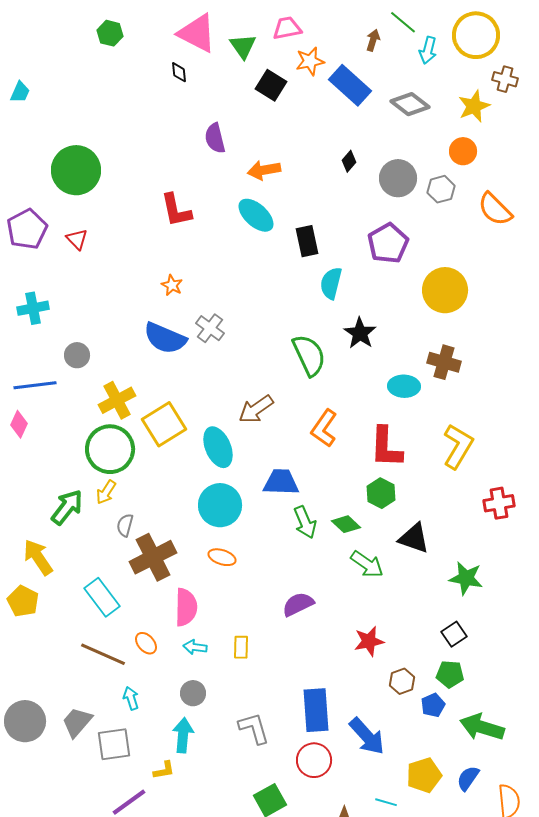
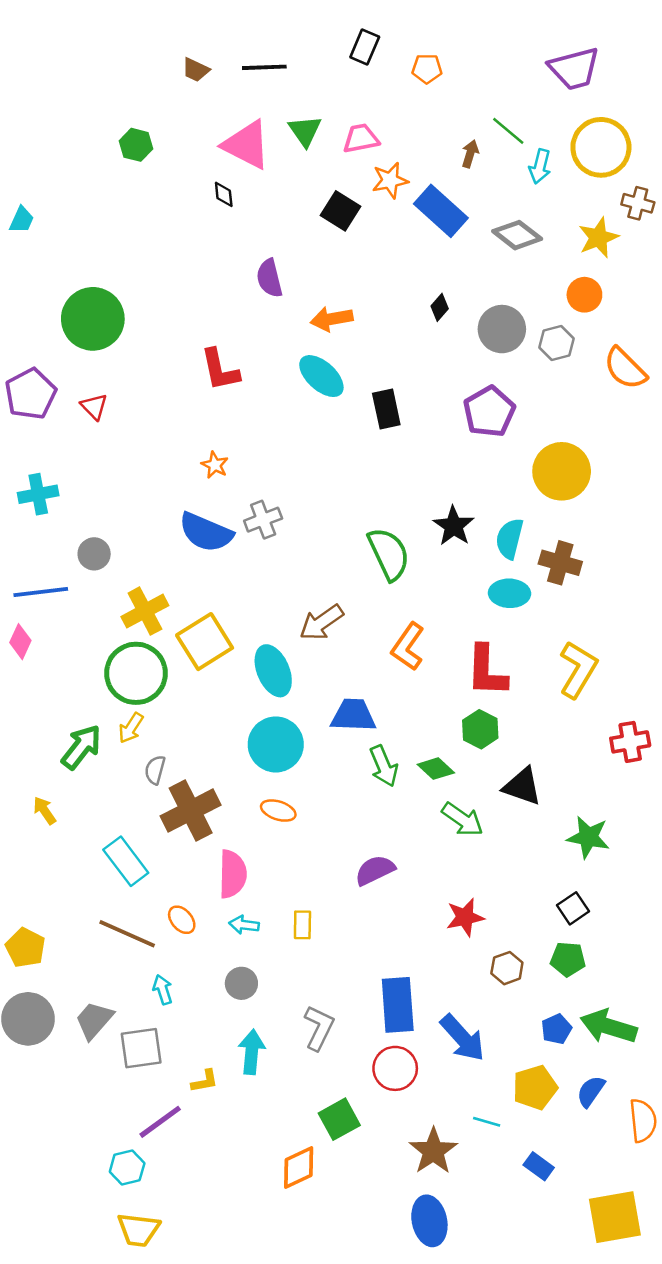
green triangle: (243, 46) -> (305, 131), moved
cyan semicircle: (331, 283) -> (509, 539), moved
gray cross: (210, 328) -> (263, 520), turned 32
yellow arrow: (38, 557) -> (45, 811), size x0.6
yellow pentagon: (23, 601) -> (25, 948), moved
blue pentagon: (433, 705) -> (556, 1029), moved
gray L-shape: (254, 728) -> (319, 1028), turned 42
cyan arrow: (183, 735) -> (252, 1052), moved

